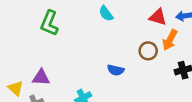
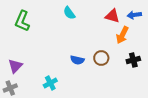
brown circle: (148, 51) -> (101, 58), moved
purple triangle: (41, 77) -> (15, 66), turned -49

